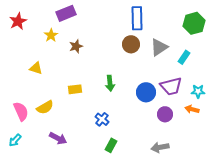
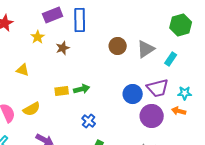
blue rectangle: (137, 18) -> (80, 20), moved
green arrow: (110, 83) -> (82, 89), moved, turned -98
purple circle: (165, 114) -> (152, 116), size x1.5

